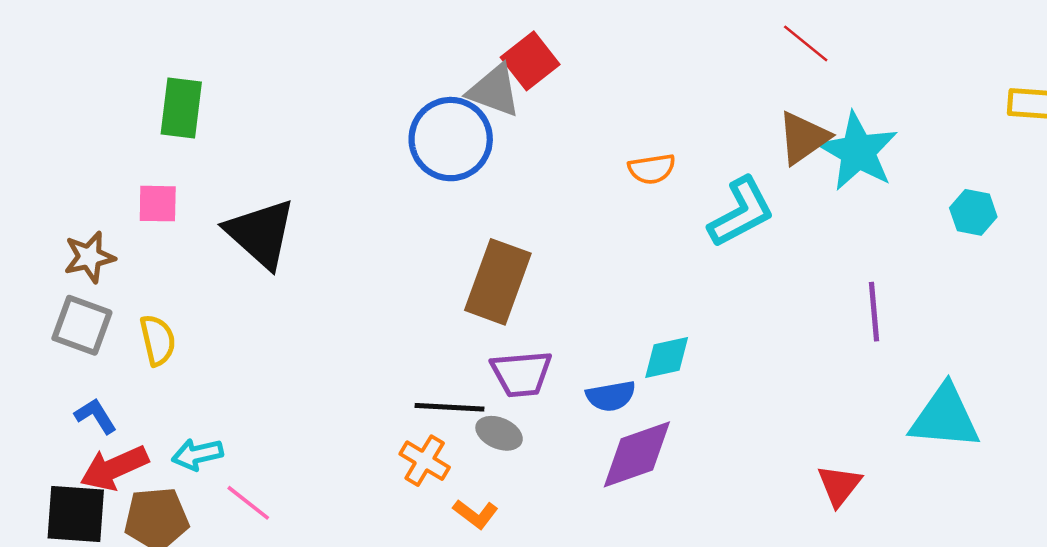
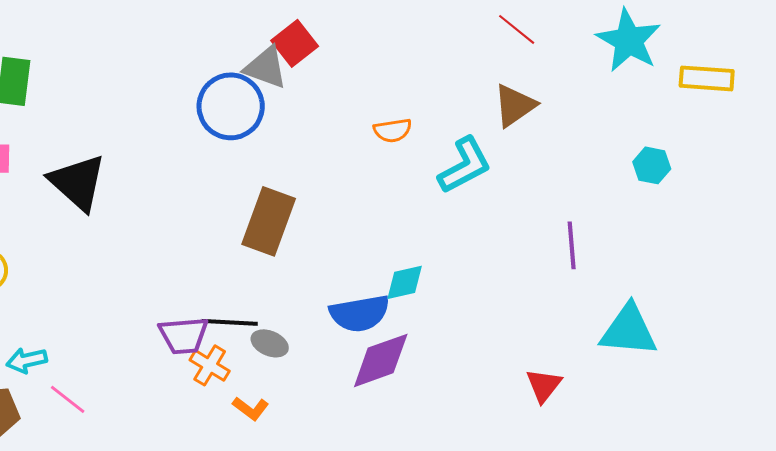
cyan star: (858, 151) -> (629, 40), moved
purple trapezoid: (521, 374) -> (184, 335), moved
blue semicircle: (611, 396) -> (360, 313), size x1.5

